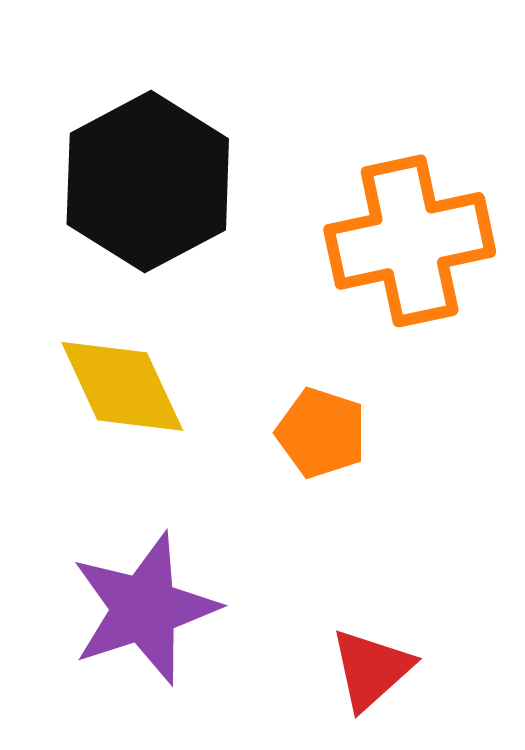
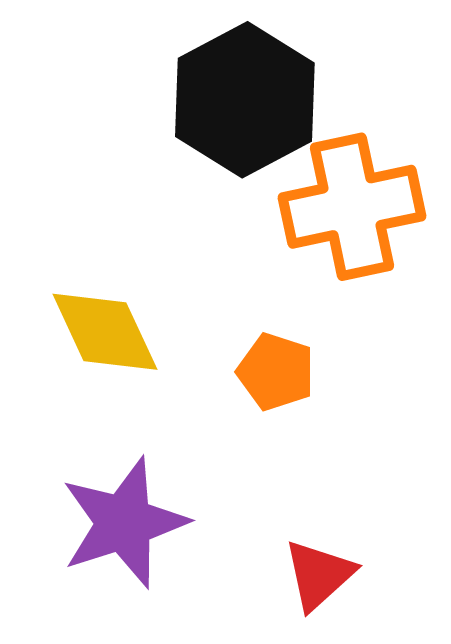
black hexagon: (148, 182) -> (245, 100), moved

